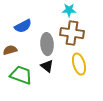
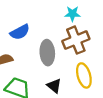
brown cross: (72, 33) -> (76, 40), turned -30
black triangle: (47, 66) -> (54, 86), moved

